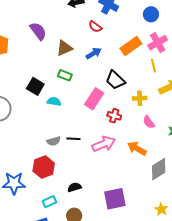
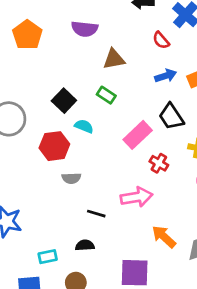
purple semicircle: (38, 31) -> (85, 29), turned 120
blue arrow: (94, 53) -> (166, 76), moved
black line: (73, 139) -> (96, 214), moved
orange arrow: (137, 148) -> (164, 237), moved
red hexagon: (44, 167) -> (54, 146), moved

